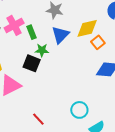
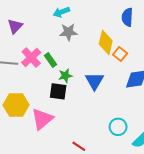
yellow diamond: (87, 28) -> (106, 42), turned -50
blue triangle: (60, 35) -> (95, 81), moved

